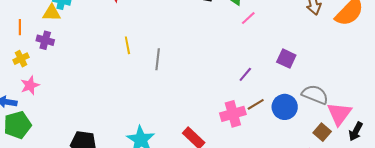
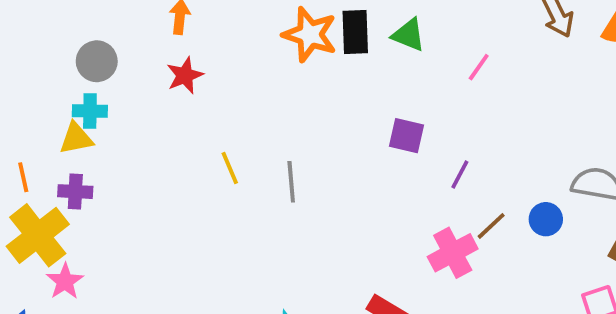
pink line: (248, 18) -> (479, 67), moved
yellow cross: (21, 59) -> (38, 235), size x2.0
purple square: (286, 59) -> (406, 136), moved
blue circle: (285, 107) -> (546, 219), size x0.7

